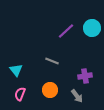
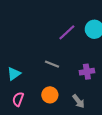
cyan triangle: (16, 70) -> (14, 74), turned 32
purple cross: (85, 76) -> (87, 72), moved

